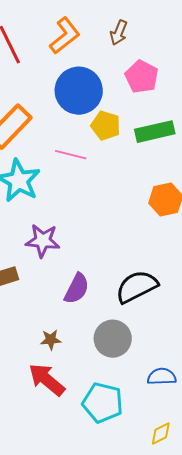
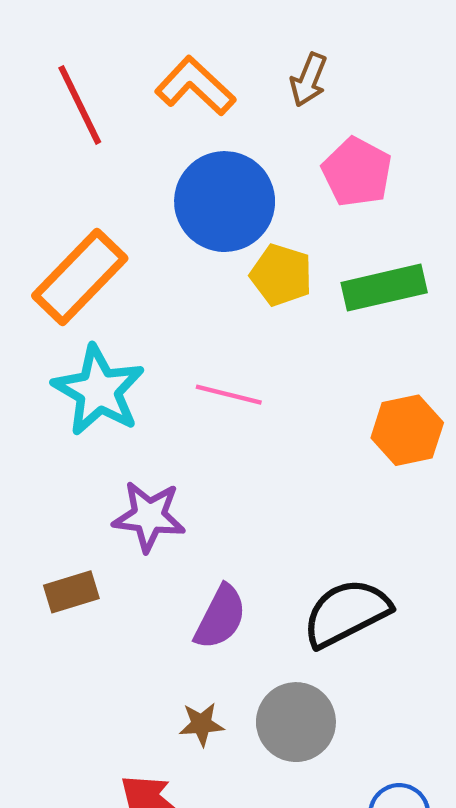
orange L-shape: (65, 36) -> (195, 86), turned -99
pink line: (71, 155) -> (229, 395), moved
brown star: (51, 340) -> (202, 724), moved

